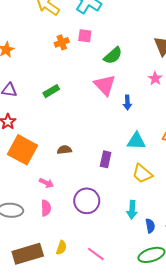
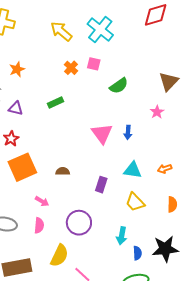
orange cross: (62, 42) -> (71, 68), turned -32
pink triangle: (105, 85) -> (102, 134), moved
green rectangle: (51, 91) -> (55, 103), moved
orange square: (22, 150) -> (22, 167), turned 32
yellow semicircle: (61, 248) -> (59, 256), moved, size x1.6

